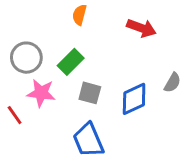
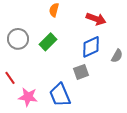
pink star: (41, 93) -> (28, 97), moved
gray square: (90, 93) -> (81, 72), moved, turned -35
blue diamond: (134, 99) -> (91, 47), moved

